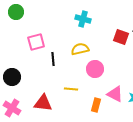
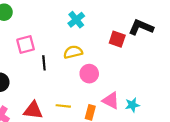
cyan cross: (83, 19) -> (76, 20), turned 35
yellow line: (71, 89) -> (63, 106), moved

